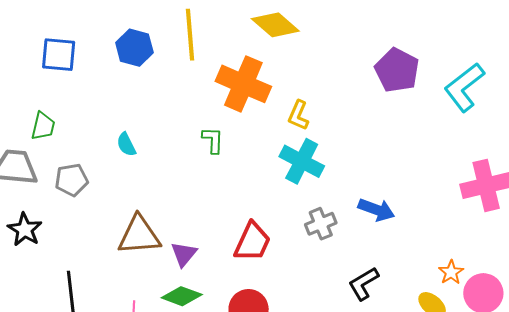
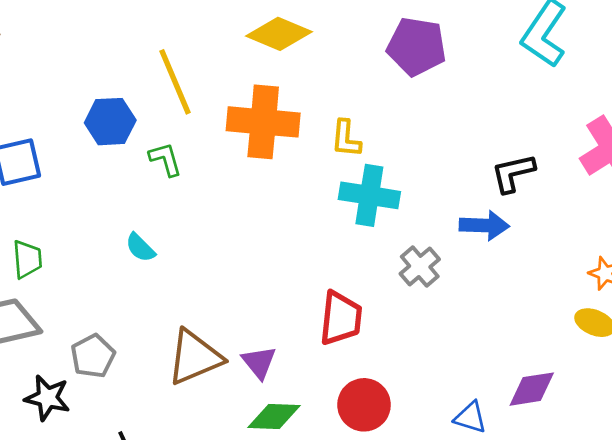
purple pentagon: (397, 70) -> (417, 46), moved
green L-shape: (213, 140) -> (165, 159), moved
gray pentagon: (71, 180) -> (93, 356), moved
black L-shape: (363, 284) -> (513, 173), moved, turned 36

